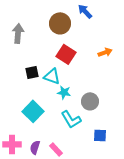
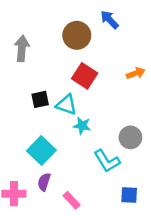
gray circle: (90, 101) -> (130, 137), moved
cyan L-shape: (71, 119) -> (107, 161), moved
blue square: (100, 135) -> (129, 195), moved
purple semicircle: (35, 147) -> (44, 182), moved

